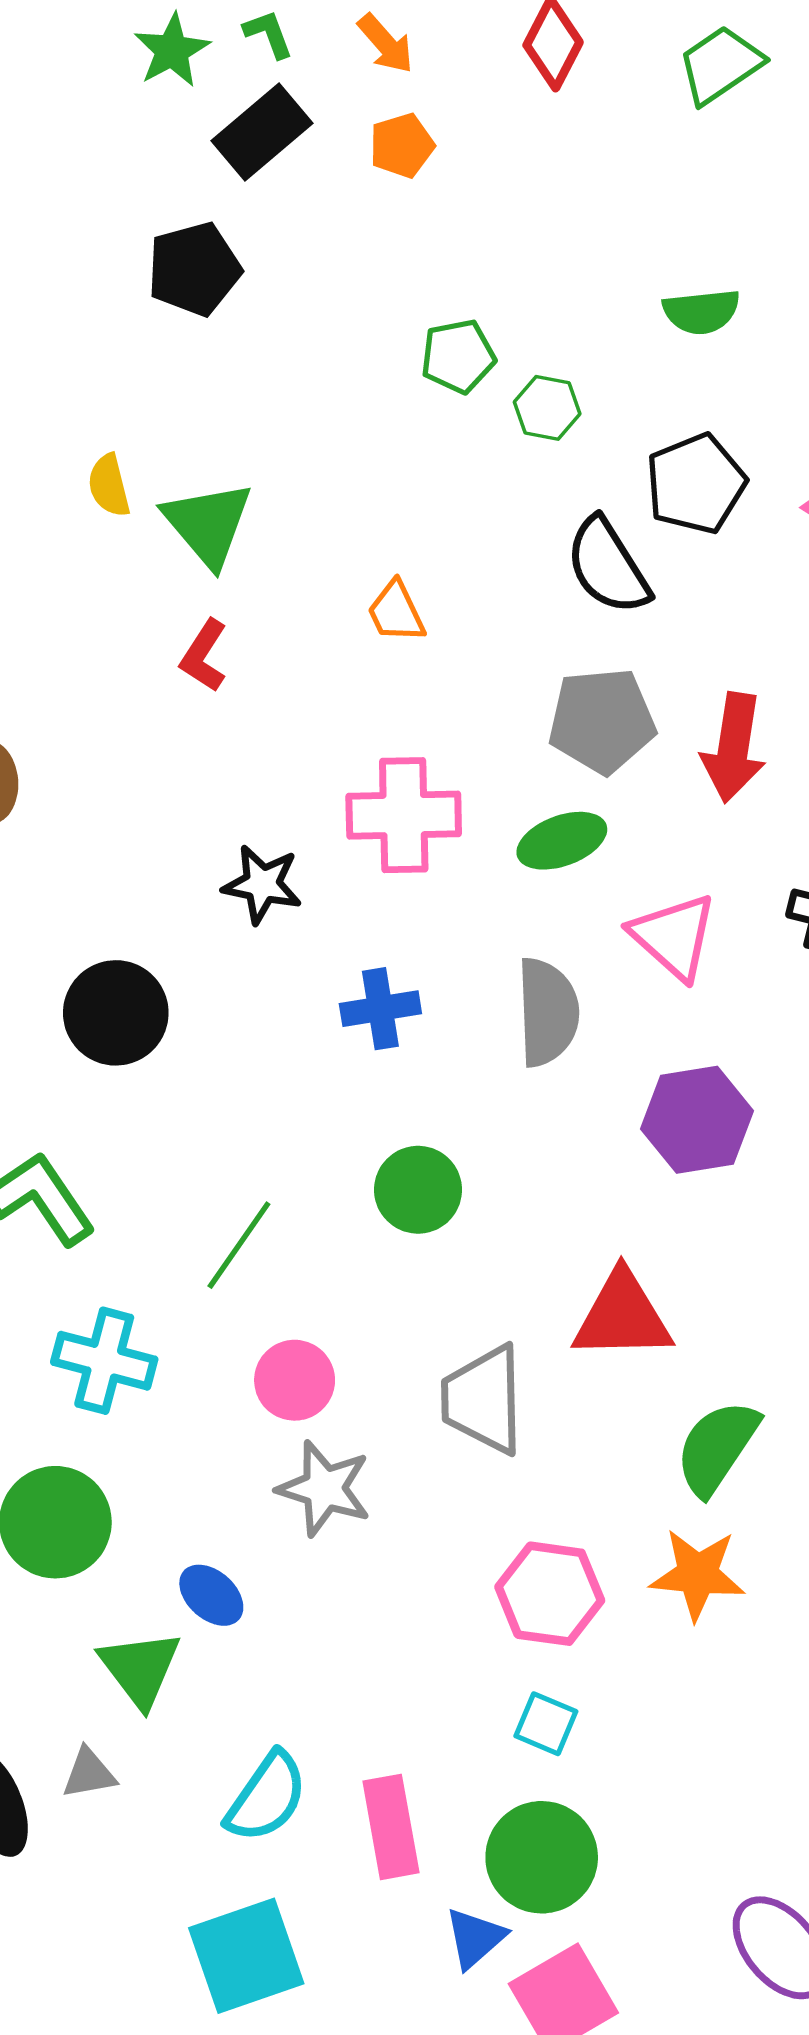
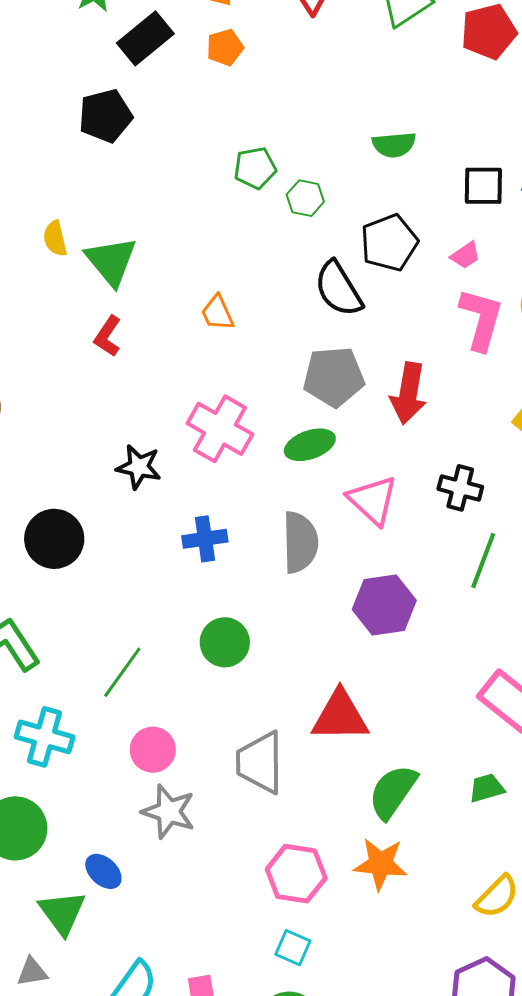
pink cross: (404, 815) -> (220, 429), turned 30

